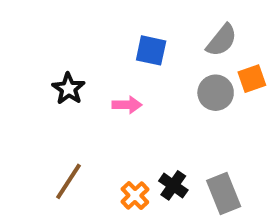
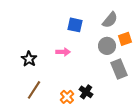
black star: (68, 89) -> (29, 59), moved
gray rectangle: (224, 193) -> (119, 69), moved

